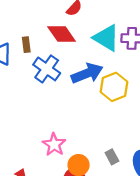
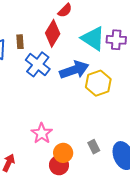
red diamond: (62, 34) -> (53, 33), turned 64

